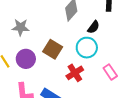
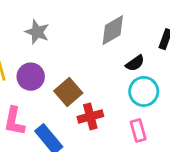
cyan circle: (87, 48) -> (144, 91), moved
brown square: (53, 49) -> (68, 92), moved

